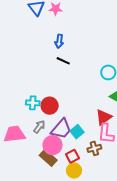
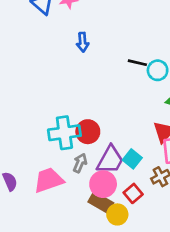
black line: (63, 61) -> (137, 63), moved
cyan cross: (33, 103) -> (64, 133), size x1.6
yellow circle: (74, 170) -> (117, 214), moved

